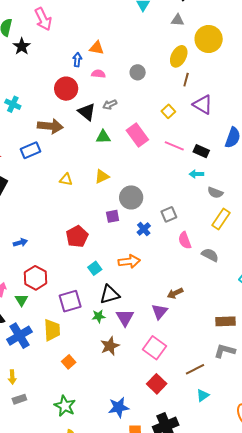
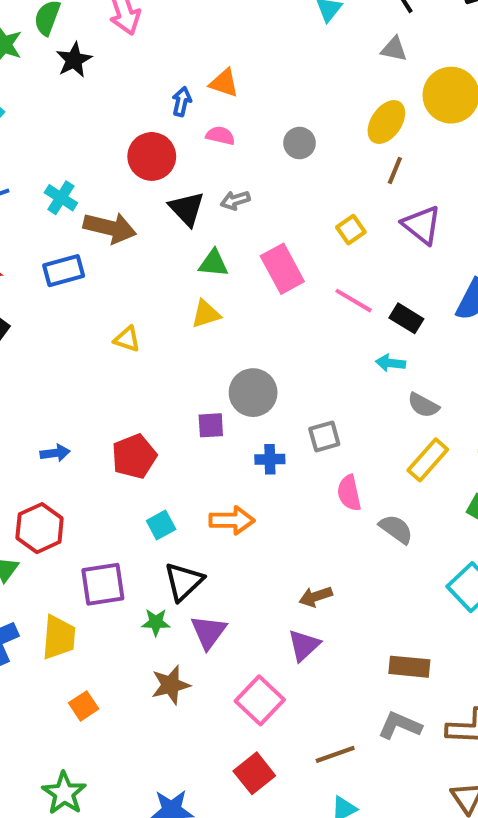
cyan cross: (13, 104) -> (61, 198), moved
yellow triangle: (102, 176) -> (206, 314), moved
blue cross: (144, 229) -> (270, 459), turned 32
blue arrow: (20, 243) -> (55, 453), moved
black triangle: (110, 294) -> (184, 582), turned -35
purple triangle: (159, 312) -> (304, 645), moved

